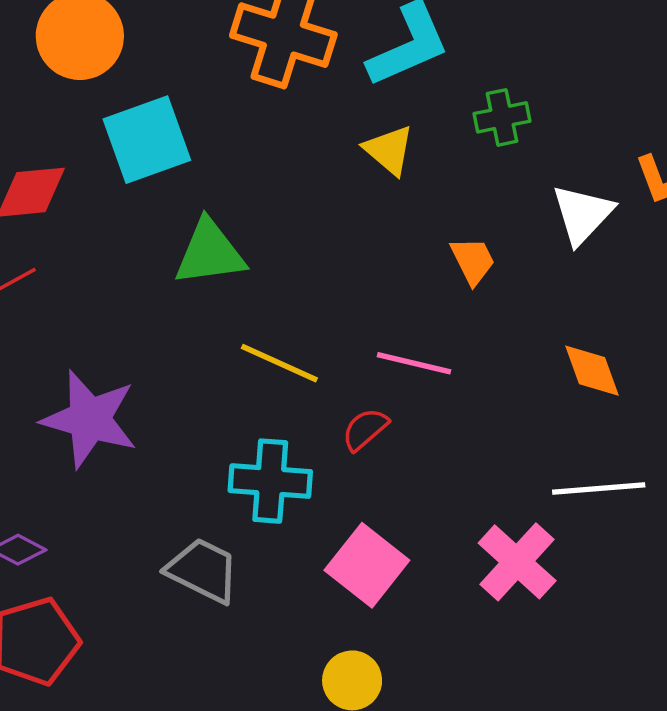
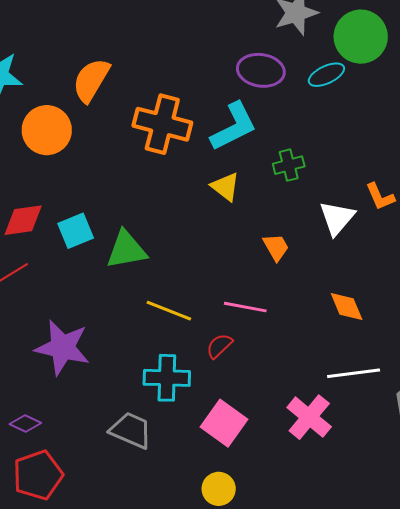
cyan square: (147, 140) -> (76, 231), moved, size x0.7

